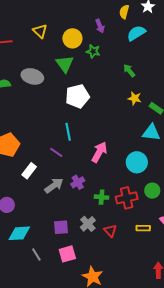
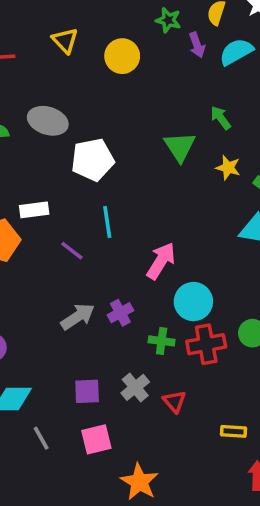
purple arrow: (100, 26) -> (197, 45), moved
green star: (93, 51) -> (168, 20), moved
green triangle: (65, 64) -> (180, 147), moved
white pentagon: (77, 96) -> (93, 160), moved
purple line: (56, 152) -> (72, 251), moved
cyan circle: (137, 162) -> (193, 302), moved
white rectangle: (29, 171) -> (34, 210), moved, turned 42
yellow rectangle: (143, 228) -> (233, 431), moved

